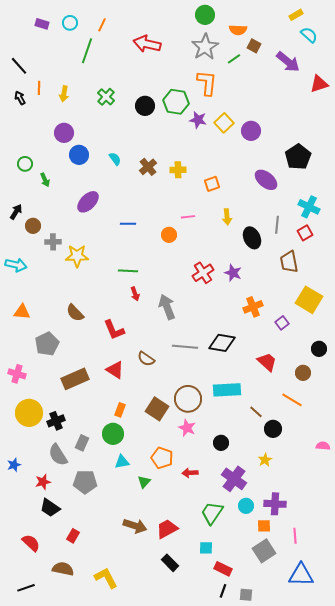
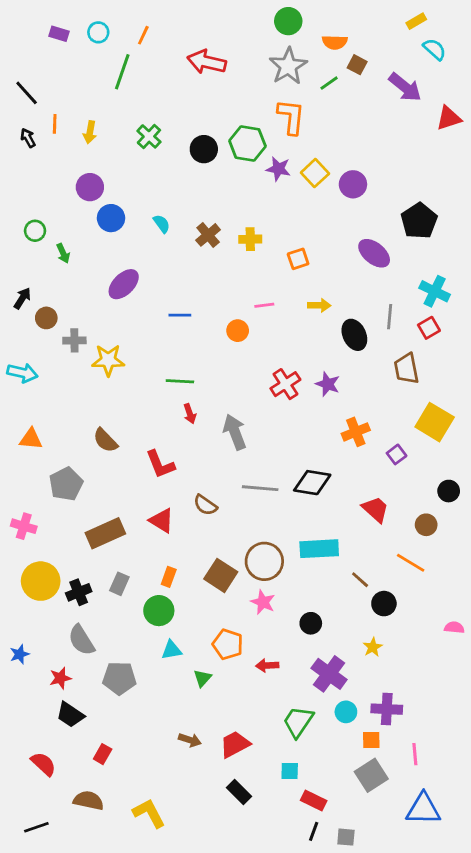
yellow arrow: (227, 217) -> (319, 305), turned -84
gray rectangle: (82, 443) -> (119, 584), moved
brown arrow: (135, 526) -> (190, 740), size x0.7

